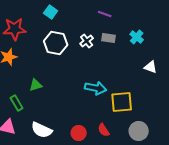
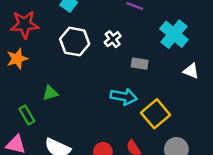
cyan cross: (137, 37) -> (174, 34), size x1.6
gray rectangle: (109, 38) -> (140, 64), moved
yellow square: (122, 102) -> (156, 114), turned -35

